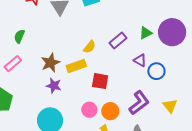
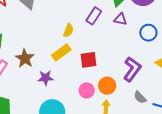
purple triangle: (140, 60) -> (120, 19), moved
brown star: (50, 63) -> (25, 58), moved
blue circle: (156, 71) -> (148, 33), moved

